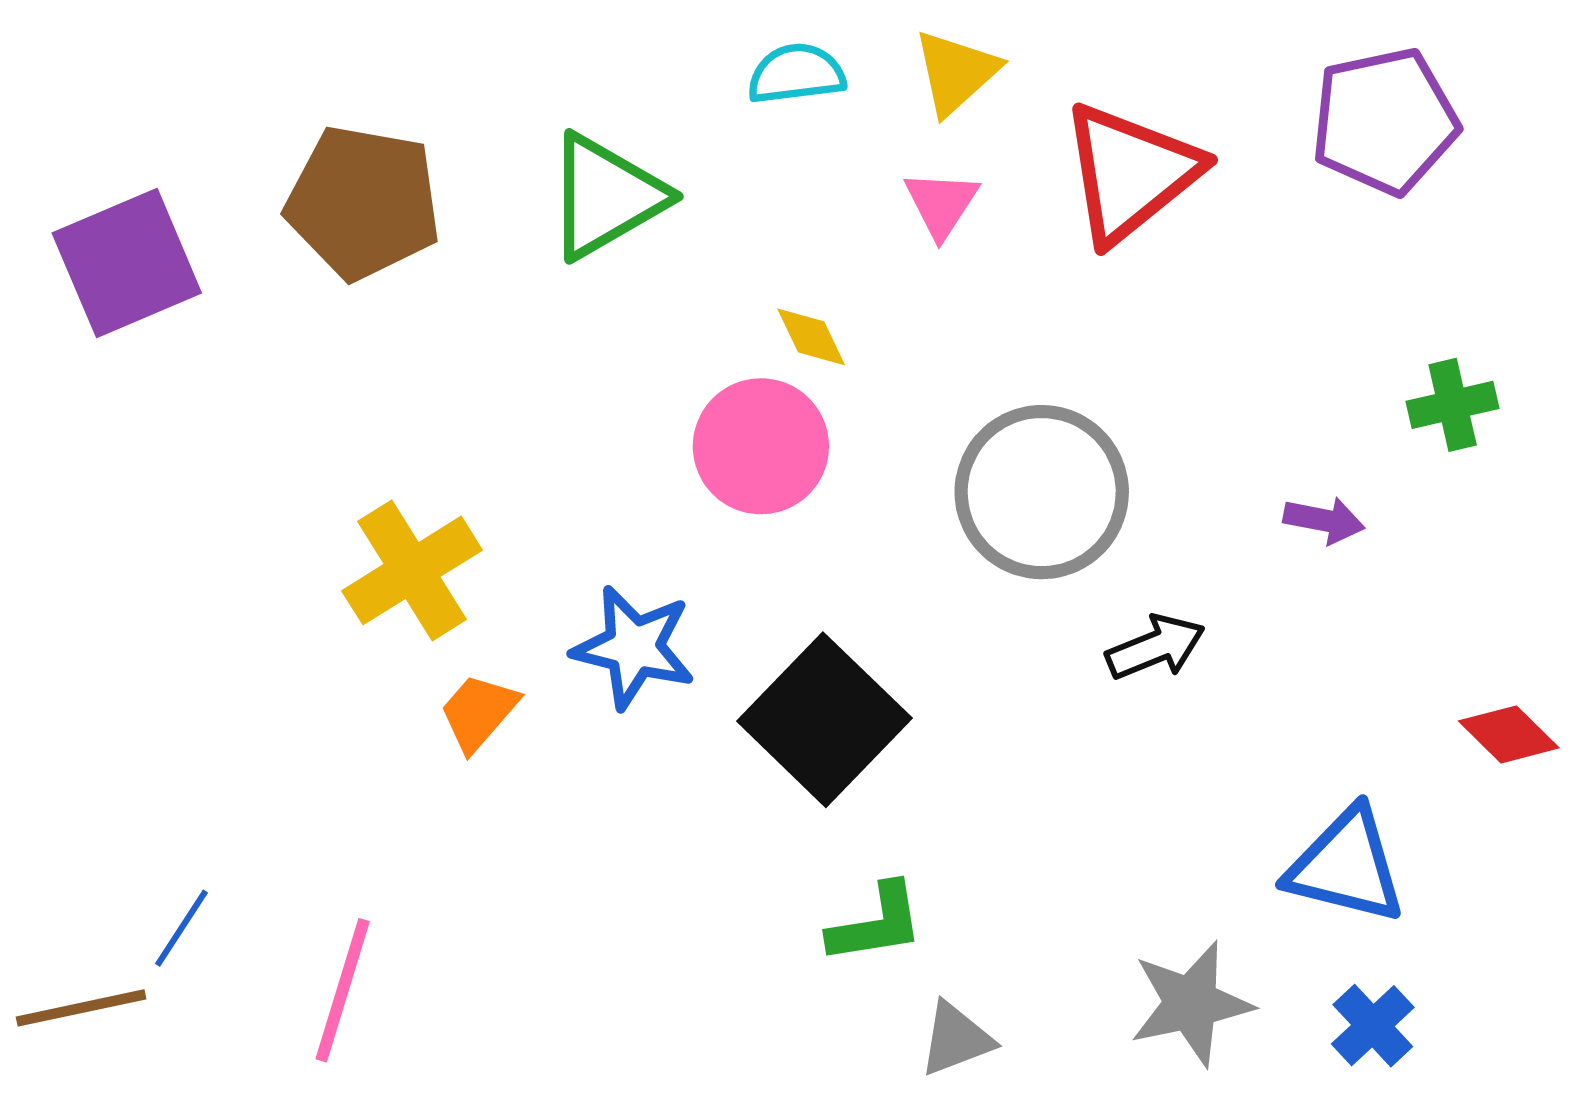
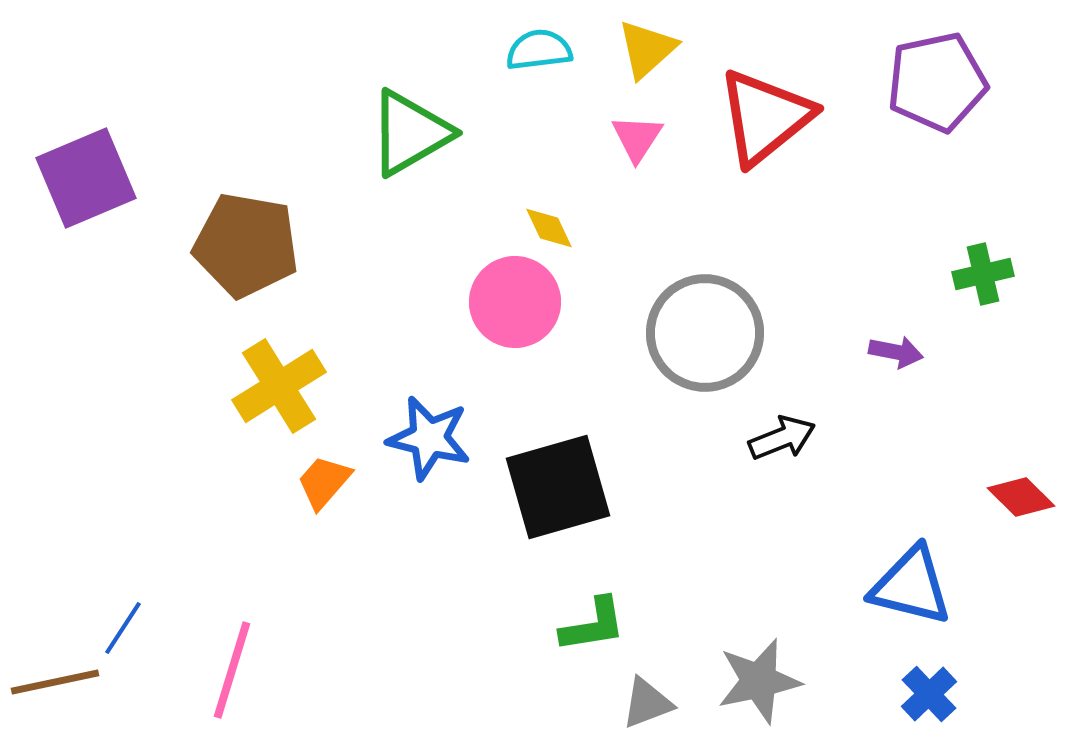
brown pentagon: (363, 202) -> (246, 245), moved
black square: (824, 720) -> (558, 487), turned 30
gray star: (1191, 1003) -> (759, 681), moved

